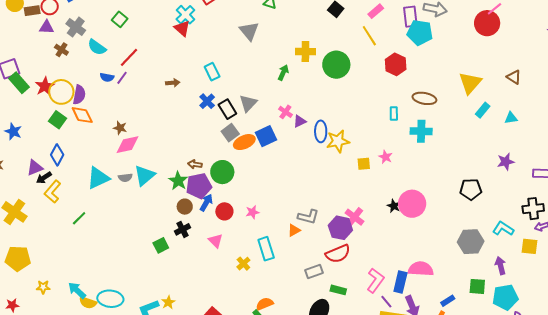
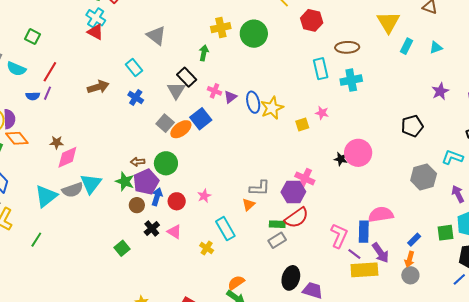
gray triangle: (249, 31) -> (156, 36), moved
brown arrow: (173, 83) -> (98, 87), size x1.5
black rectangle: (227, 109) -> (187, 77), moved
cyan rectangle: (394, 113) -> (321, 69), size x1.5
gray semicircle: (125, 178) -> (72, 190), size x1.5
black cross: (182, 229) -> (152, 228), moved
green square: (477, 286) -> (446, 233), moved
green rectangle: (338, 290) -> (277, 224), moved

